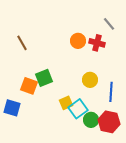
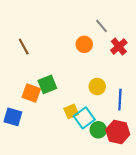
gray line: (109, 24) -> (102, 26), moved
red cross: (97, 43) -> (119, 47), moved, turned 35

